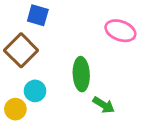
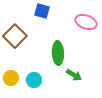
blue square: (38, 15) -> (42, 11), moved
cyan circle: (35, 91) -> (34, 80), moved

